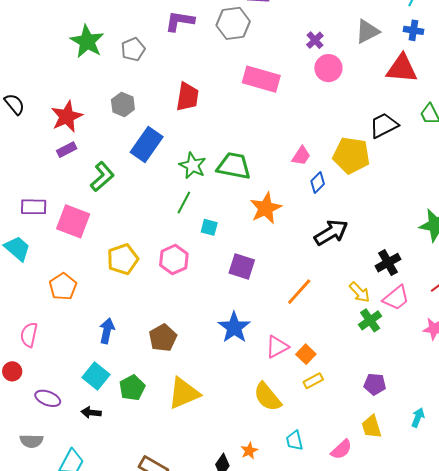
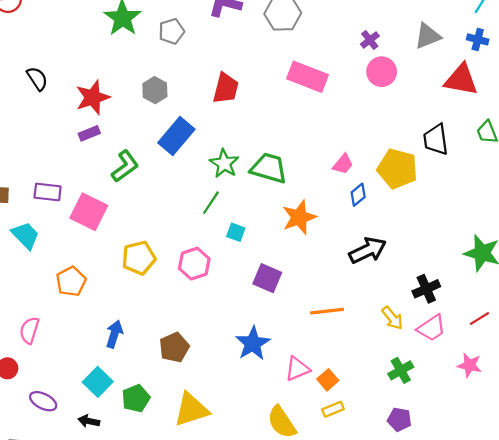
black trapezoid: (384, 125) -> (436, 140), turned -76
orange line: (299, 292) -> (327, 311), turned 36
green cross: (370, 320) -> (401, 370), moved

